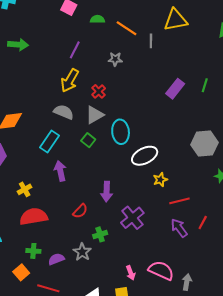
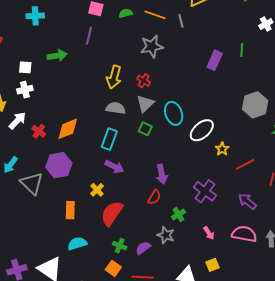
purple line: (75, 50) -> (89, 36), moved
gray star: (115, 59) -> (152, 46), size x1.6
purple arrow: (60, 171) -> (114, 167), moved, turned 144
purple arrow: (107, 192) -> (162, 174), moved
red semicircle: (34, 217) -> (112, 213), turned -32
purple arrow: (179, 228) -> (247, 201), moved
green cross: (33, 251) -> (120, 246), turned 32
pink arrow: (131, 273) -> (209, 233), moved

